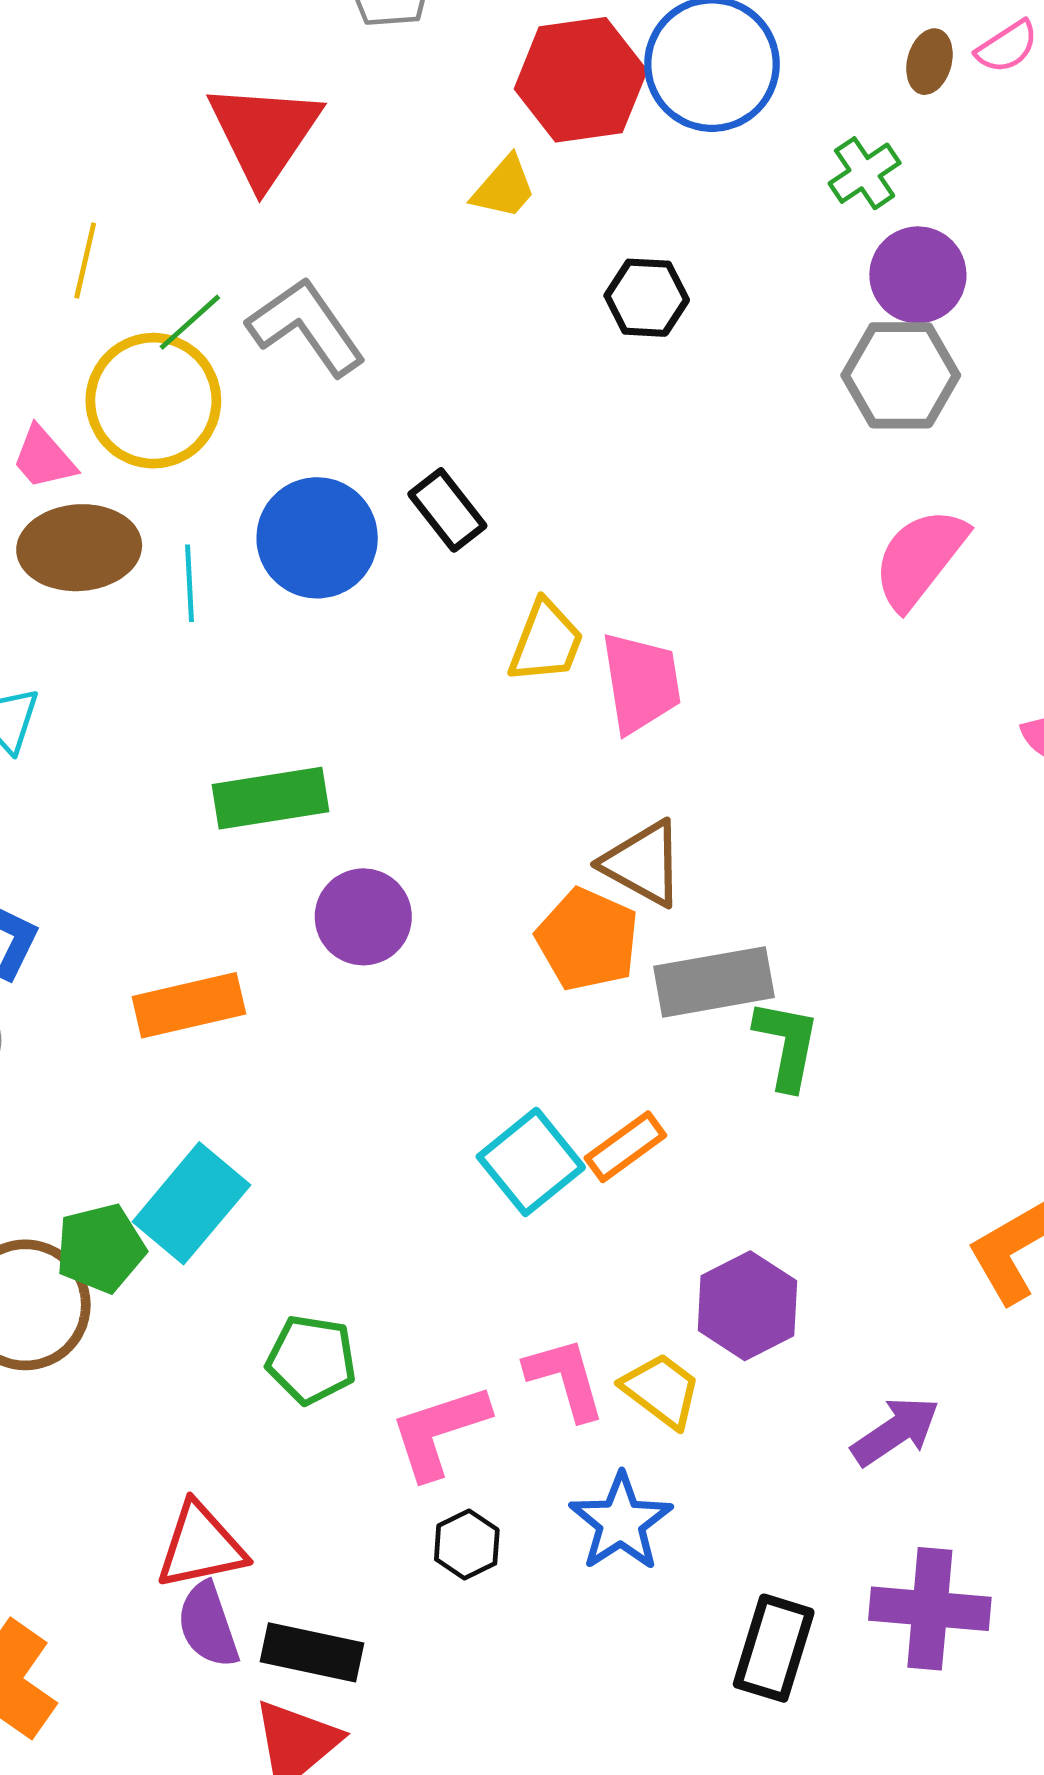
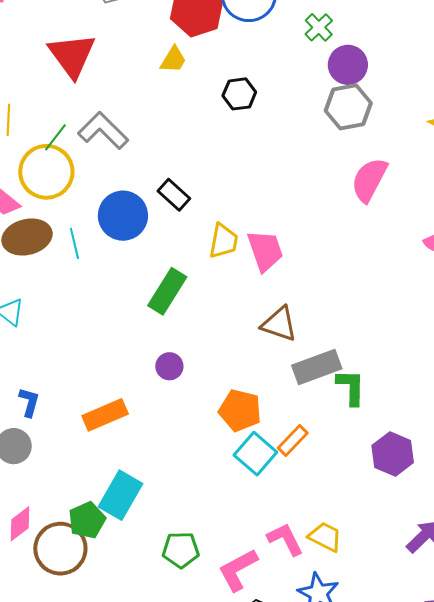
green rectangle: (270, 798) -> (167, 291), moved, turned -39
purple circle: (363, 917) -> (169, 366), size x0.7
orange pentagon: (587, 940) -> (240, 410), moved
purple hexagon: (747, 1306) -> (393, 454), moved

